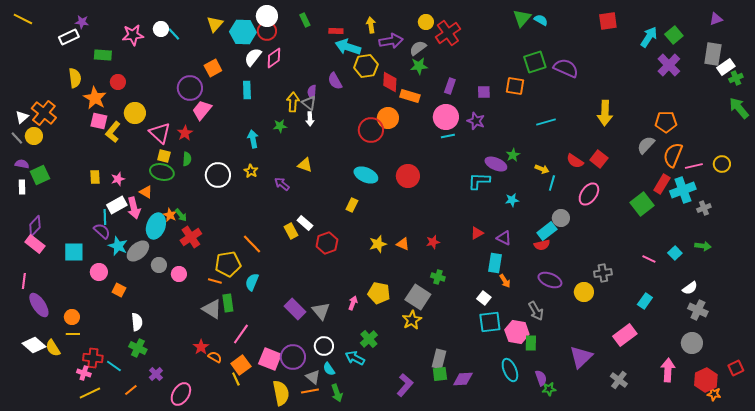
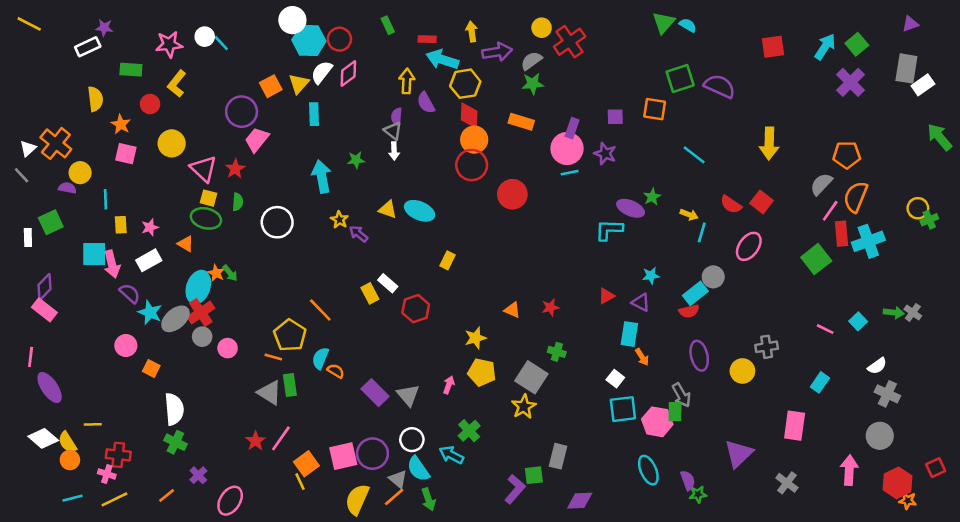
white circle: (267, 16) -> (292, 20), moved
red square: (608, 21) -> (773, 47), moved
yellow triangle: (215, 24) -> (299, 84), moved
green cross: (736, 78) -> (929, 220), moved
red diamond: (390, 82) -> (469, 115), moved
purple rectangle: (450, 86) -> (572, 128), moved
orange star: (95, 98) -> (121, 124), size x0.7
yellow arrow: (293, 102) -> (407, 81), moved
orange circle: (388, 118) -> (474, 140), moved
cyan line: (546, 122) -> (694, 155), turned 54
yellow L-shape: (113, 132) -> (177, 84), moved
yellow circle: (34, 136) -> (80, 173), moved
cyan arrow: (253, 139) -> (322, 176), size x1.4
purple semicircle: (22, 164) -> (67, 188), moved
pink line: (694, 166) -> (830, 211), moved, turned -42
yellow star: (251, 171) -> (339, 220), moved
cyan ellipse: (366, 175) -> (420, 211), moved
red circle: (408, 176) -> (512, 194), moved
red rectangle: (662, 184) -> (842, 234), turned -36
cyan star: (512, 200) -> (651, 276), moved
pink arrow: (134, 208) -> (112, 264), moved
gray cross: (704, 208) -> (913, 312), moved, turned -32
cyan line: (105, 217) -> (106, 199), moved
red cross: (191, 237) -> (201, 312), moved
yellow star: (378, 244) -> (475, 338), moved
cyan square: (74, 252) -> (94, 254), moved
yellow pentagon: (228, 264) -> (290, 335), turned -30
purple ellipse: (550, 280) -> (699, 356), turned 55
orange circle: (72, 317) -> (70, 460), moved
white semicircle: (137, 322) -> (174, 409), size x1.4
pink line: (241, 334) -> (281, 438), moved
pink rectangle: (625, 335) -> (795, 426), turned -45
green rectangle: (531, 343) -> (675, 412), moved
orange semicircle: (215, 357) -> (336, 371), moved
pink square: (270, 359) -> (343, 456), turned -35
cyan line: (114, 366) -> (72, 498), moved, turned -49
cyan semicircle: (329, 369) -> (418, 469), size x1.5
green square: (440, 374) -> (534, 475), moved
purple diamond: (463, 379) -> (580, 501), moved
orange line: (310, 391) -> (394, 497), turned -30
yellow semicircle: (281, 393) -> (357, 499), turned -145

